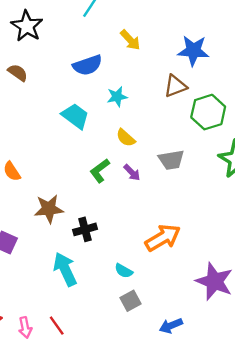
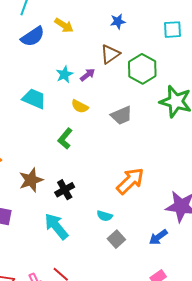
blue star: (193, 51) -> (118, 21), size x0.6
blue semicircle: (88, 65) -> (33, 37), moved
purple arrow: (132, 172) -> (88, 75), moved, turned -70
blue arrow: (171, 326) -> (158, 237), moved

